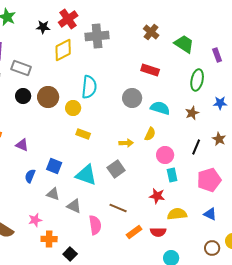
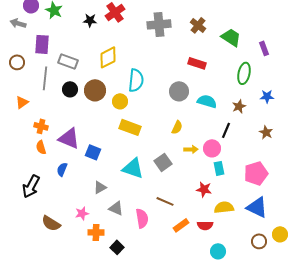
gray cross: (97, 36) -> (159, 24), moved
yellow diamond: (63, 50) -> (108, 57), moved
yellow rectangle: (83, 134) -> (130, 127), size x1.5
yellow semicircle: (150, 134) -> (177, 127), moved
yellow arrow: (126, 143) -> (191, 149), moved
purple triangle: (22, 145) -> (69, 138), size x1.6
black line: (196, 147) -> (226, 130), moved
blue square: (54, 166) -> (93, 152), moved
blue semicircle: (30, 176) -> (62, 169), moved
gray triangle: (53, 194) -> (100, 187), turned -48
gray triangle: (74, 206) -> (116, 208), moved
blue triangle: (210, 214) -> (257, 207), size x1.6

